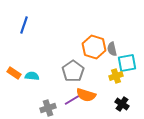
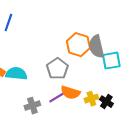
gray semicircle: (112, 49) -> (96, 47), size x1.6
cyan semicircle: (32, 76) -> (16, 74), size x1.5
yellow cross: (116, 76) -> (91, 99), moved

